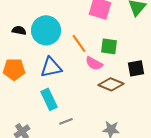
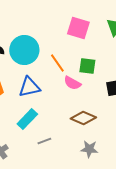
brown diamond: (111, 84) -> (83, 118), moved
cyan rectangle: (49, 99) -> (27, 119), turned 70

